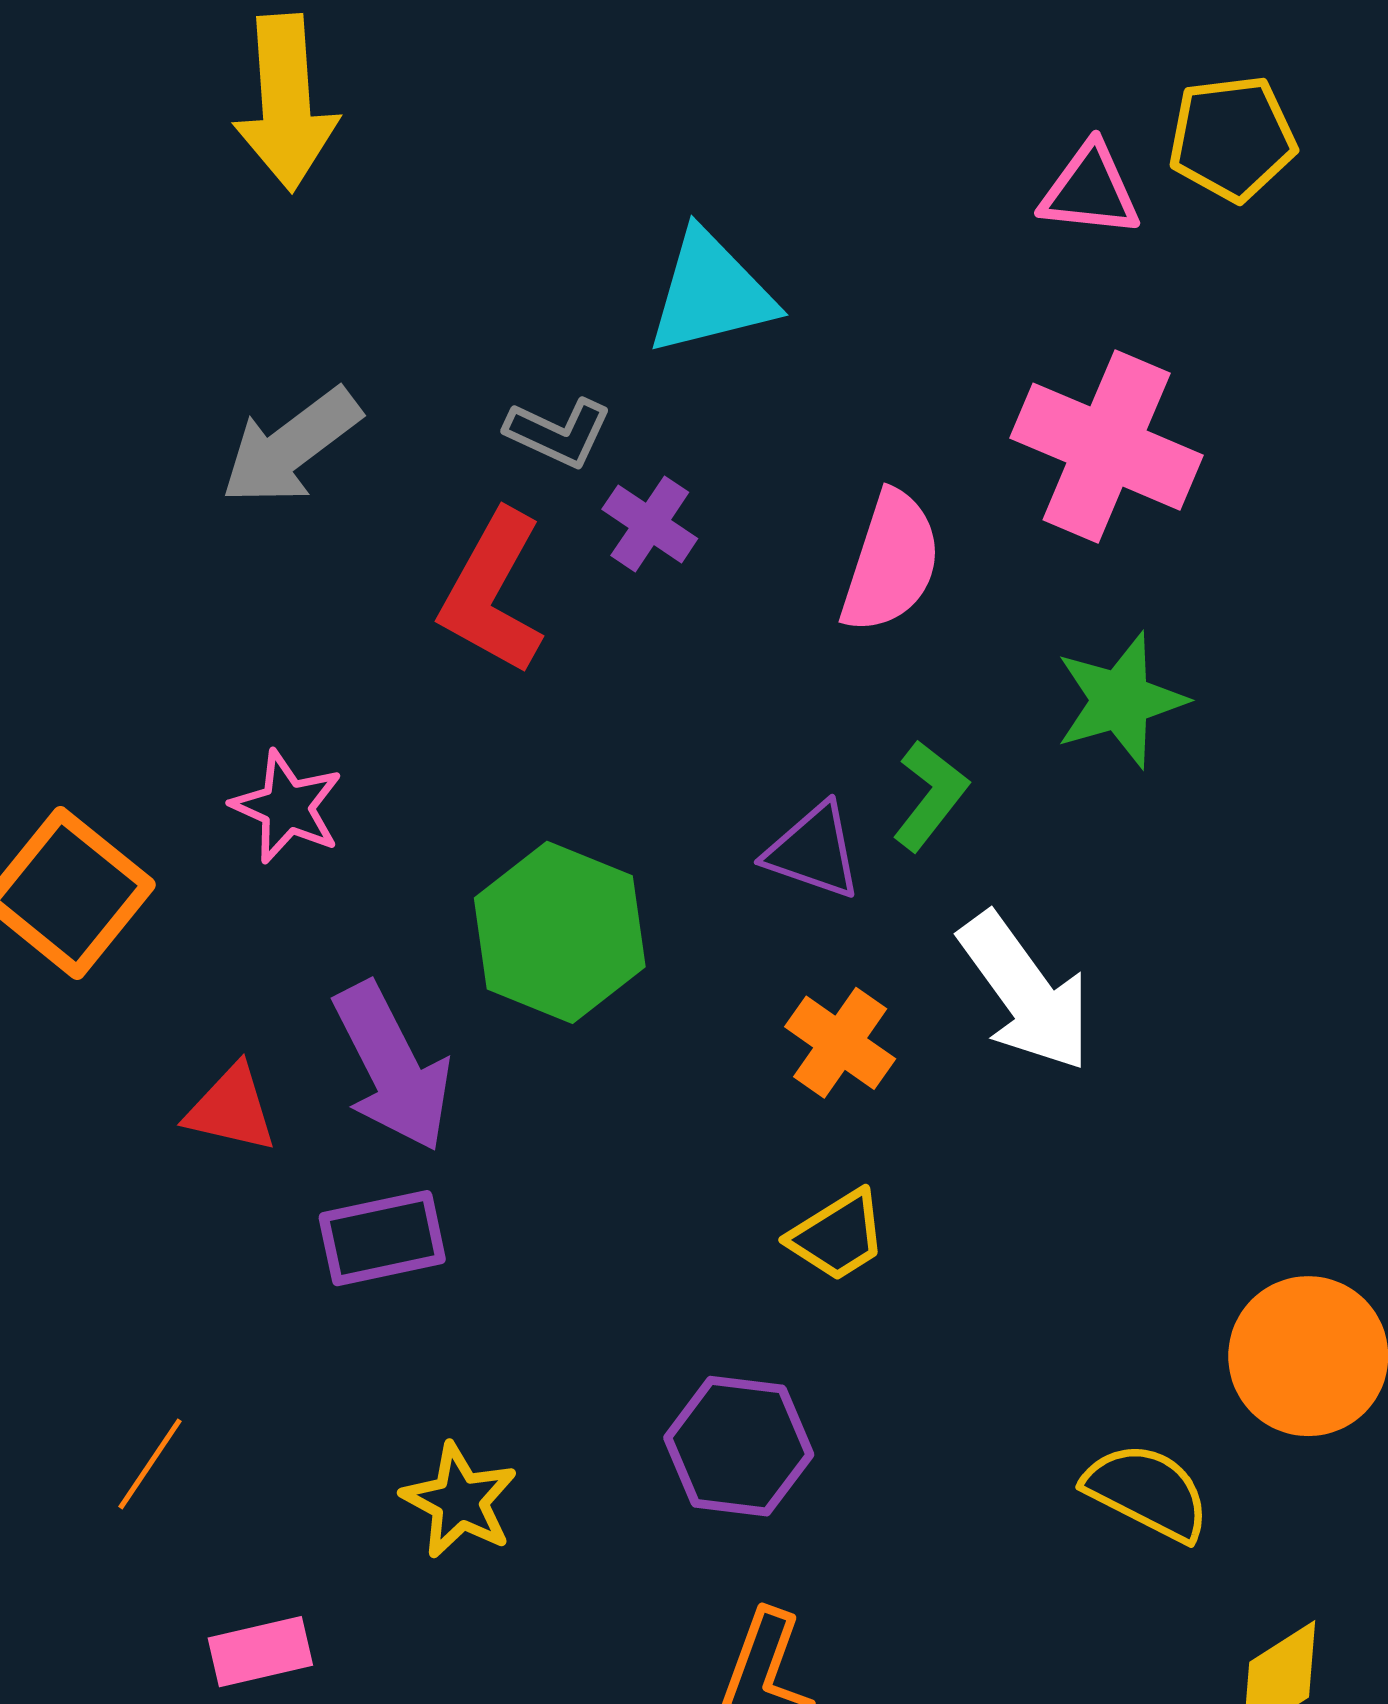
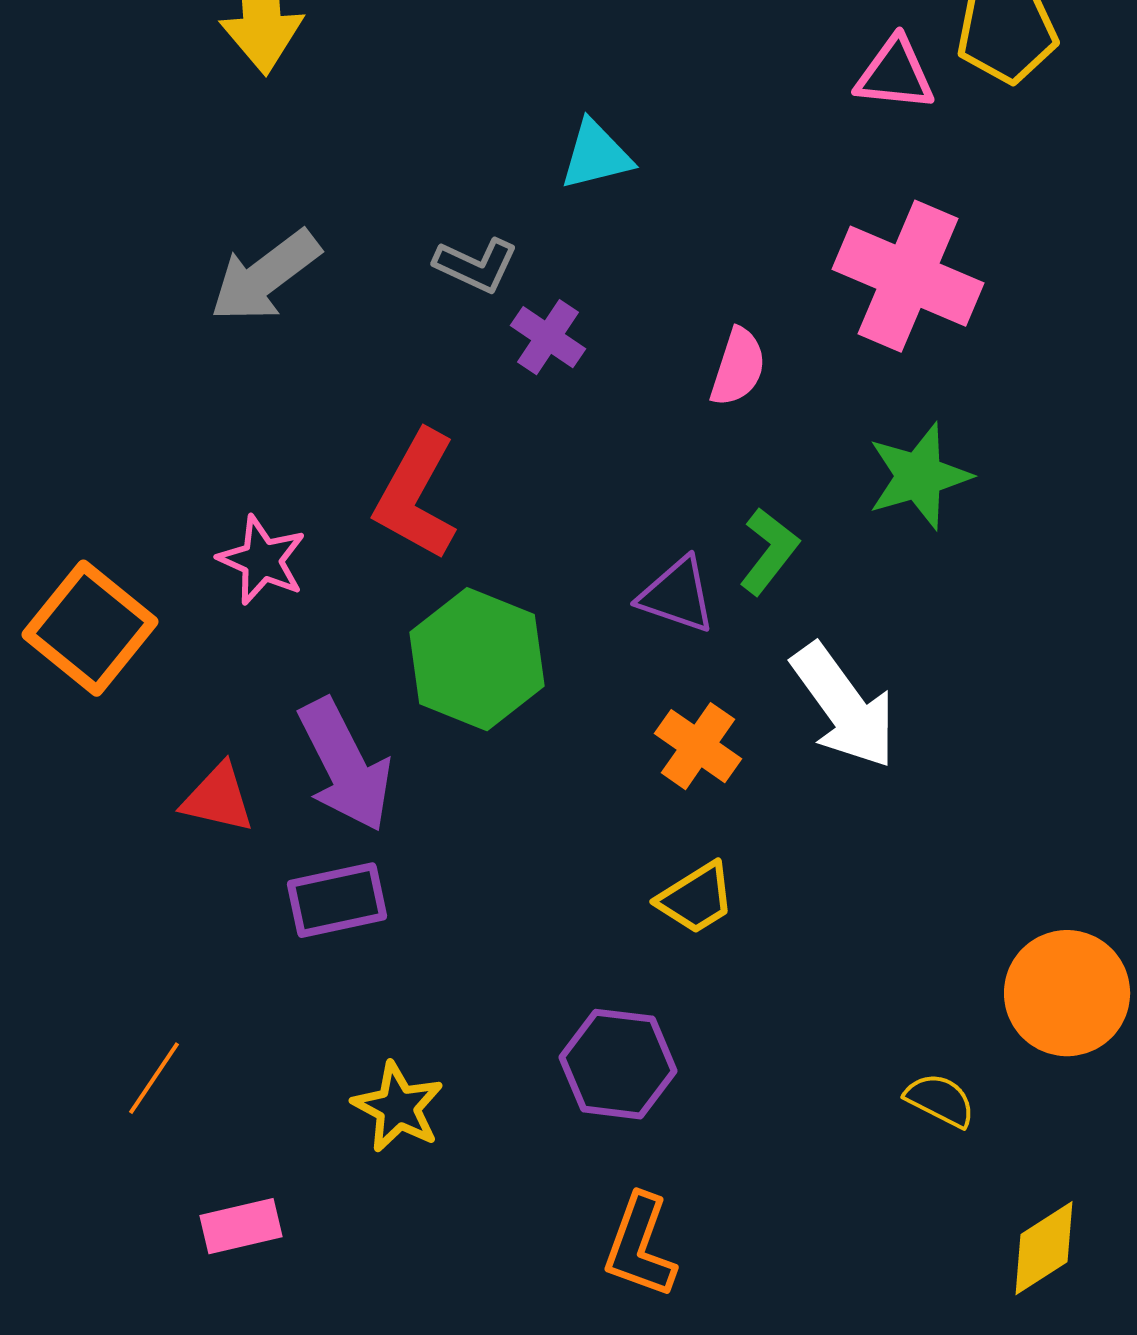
cyan triangle: (711, 293) -> (596, 155), size x0.7
pink semicircle: (891, 562) -> (738, 367), size x0.7
red L-shape: (493, 592) -> (416, 495), moved
yellow semicircle: (1147, 1492) -> (940, 1100), size x0.7

